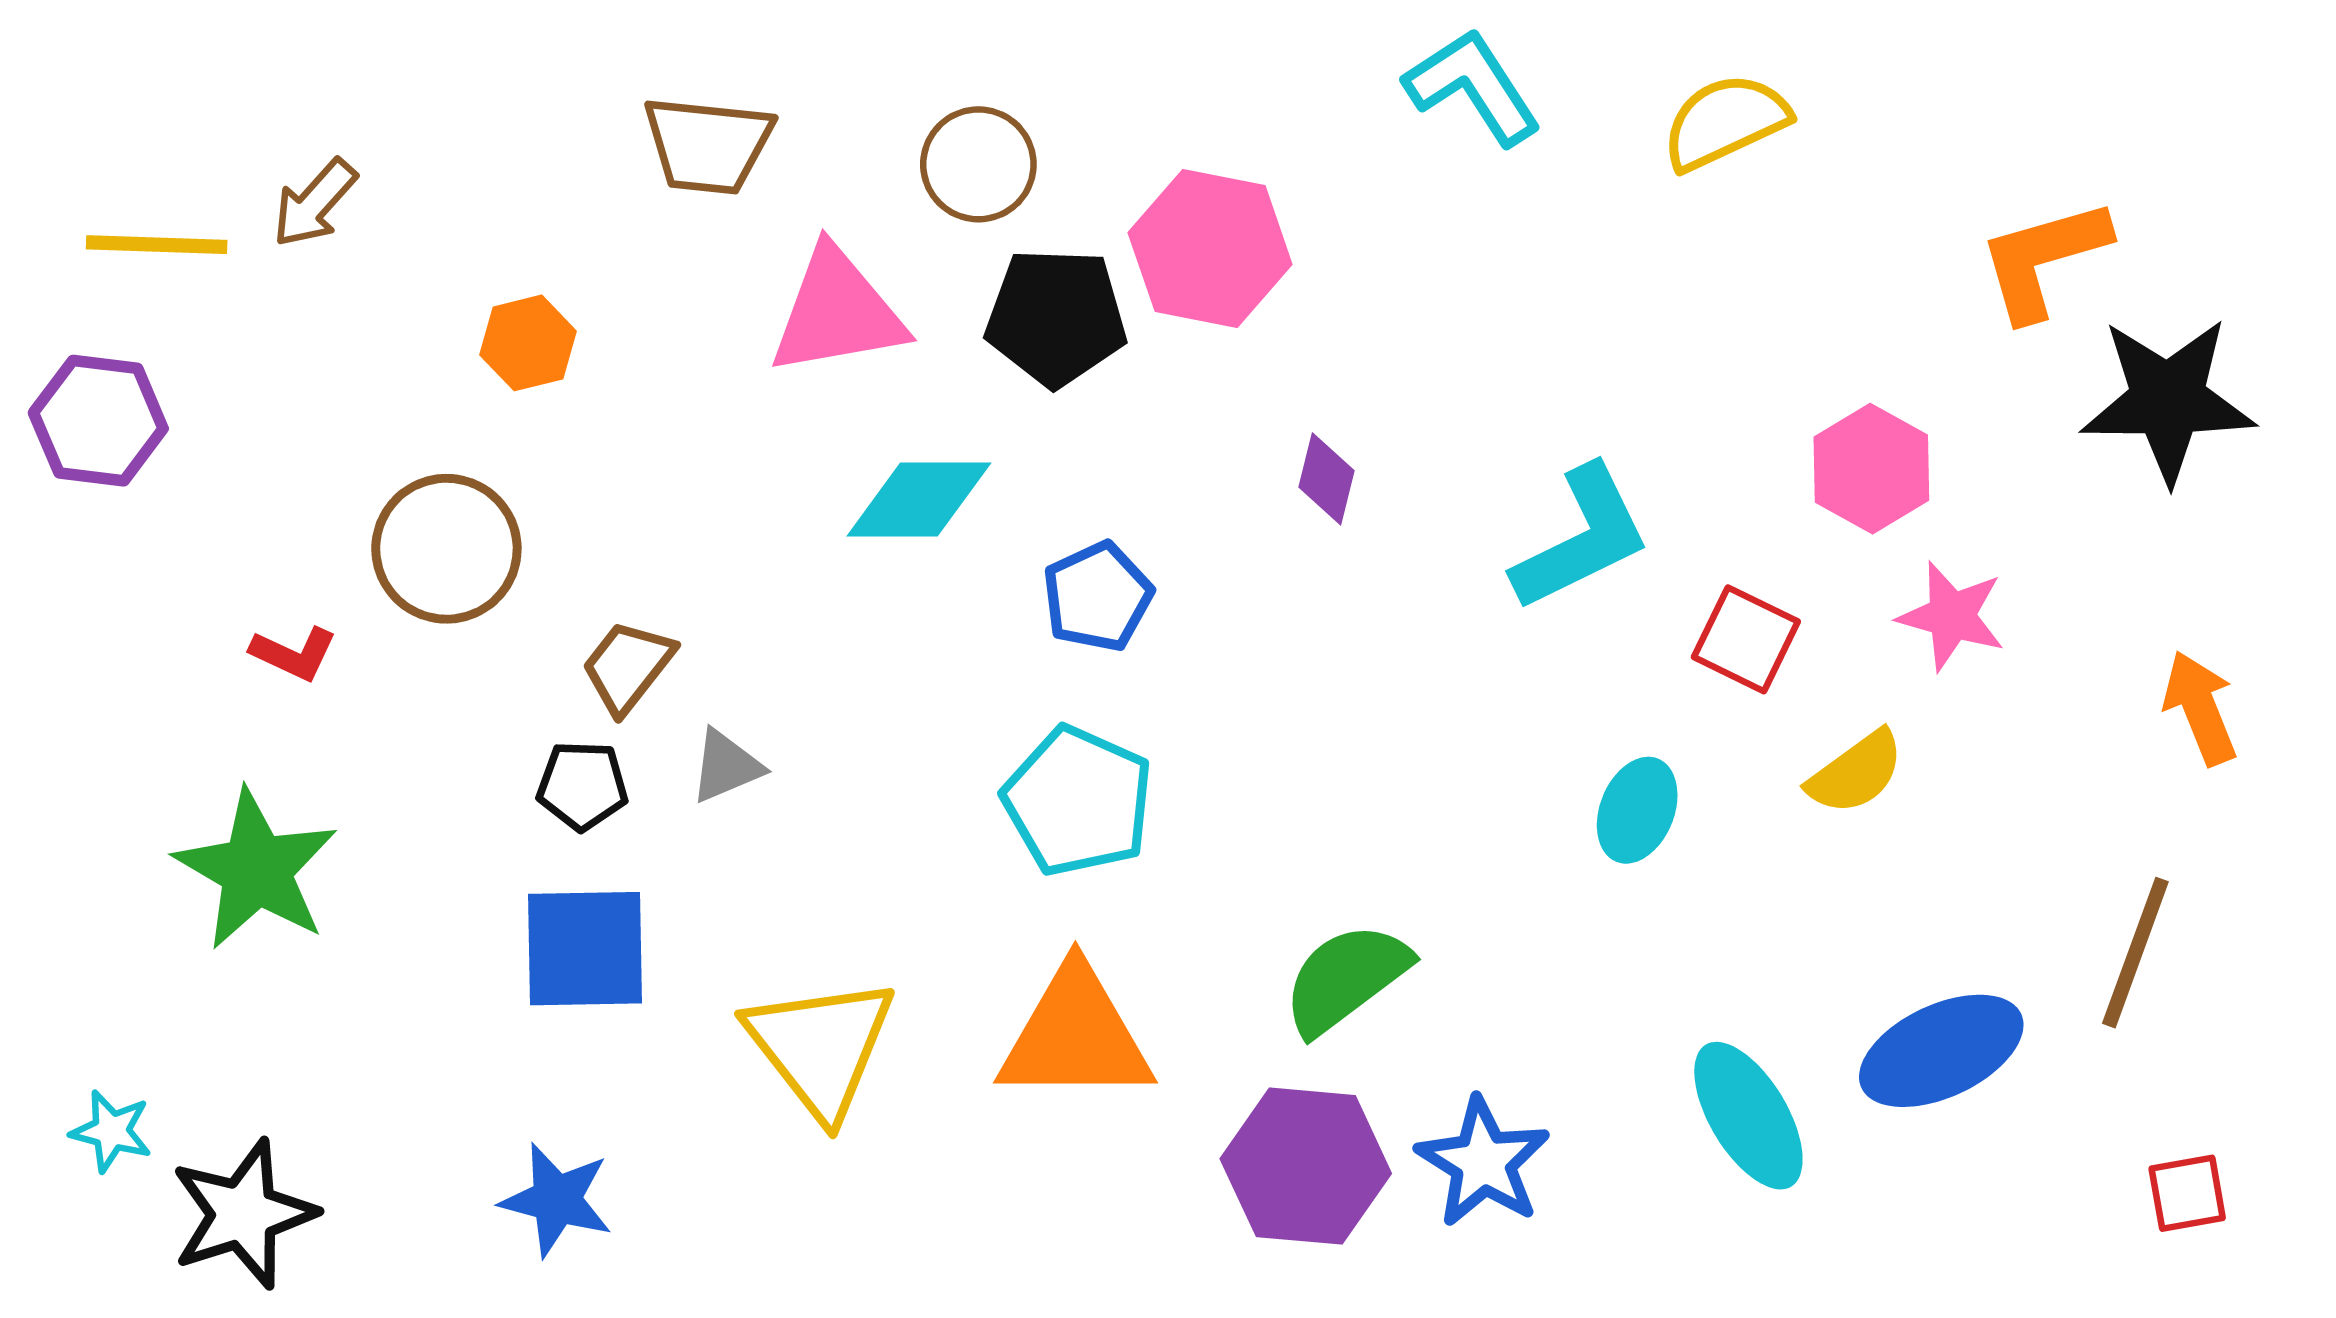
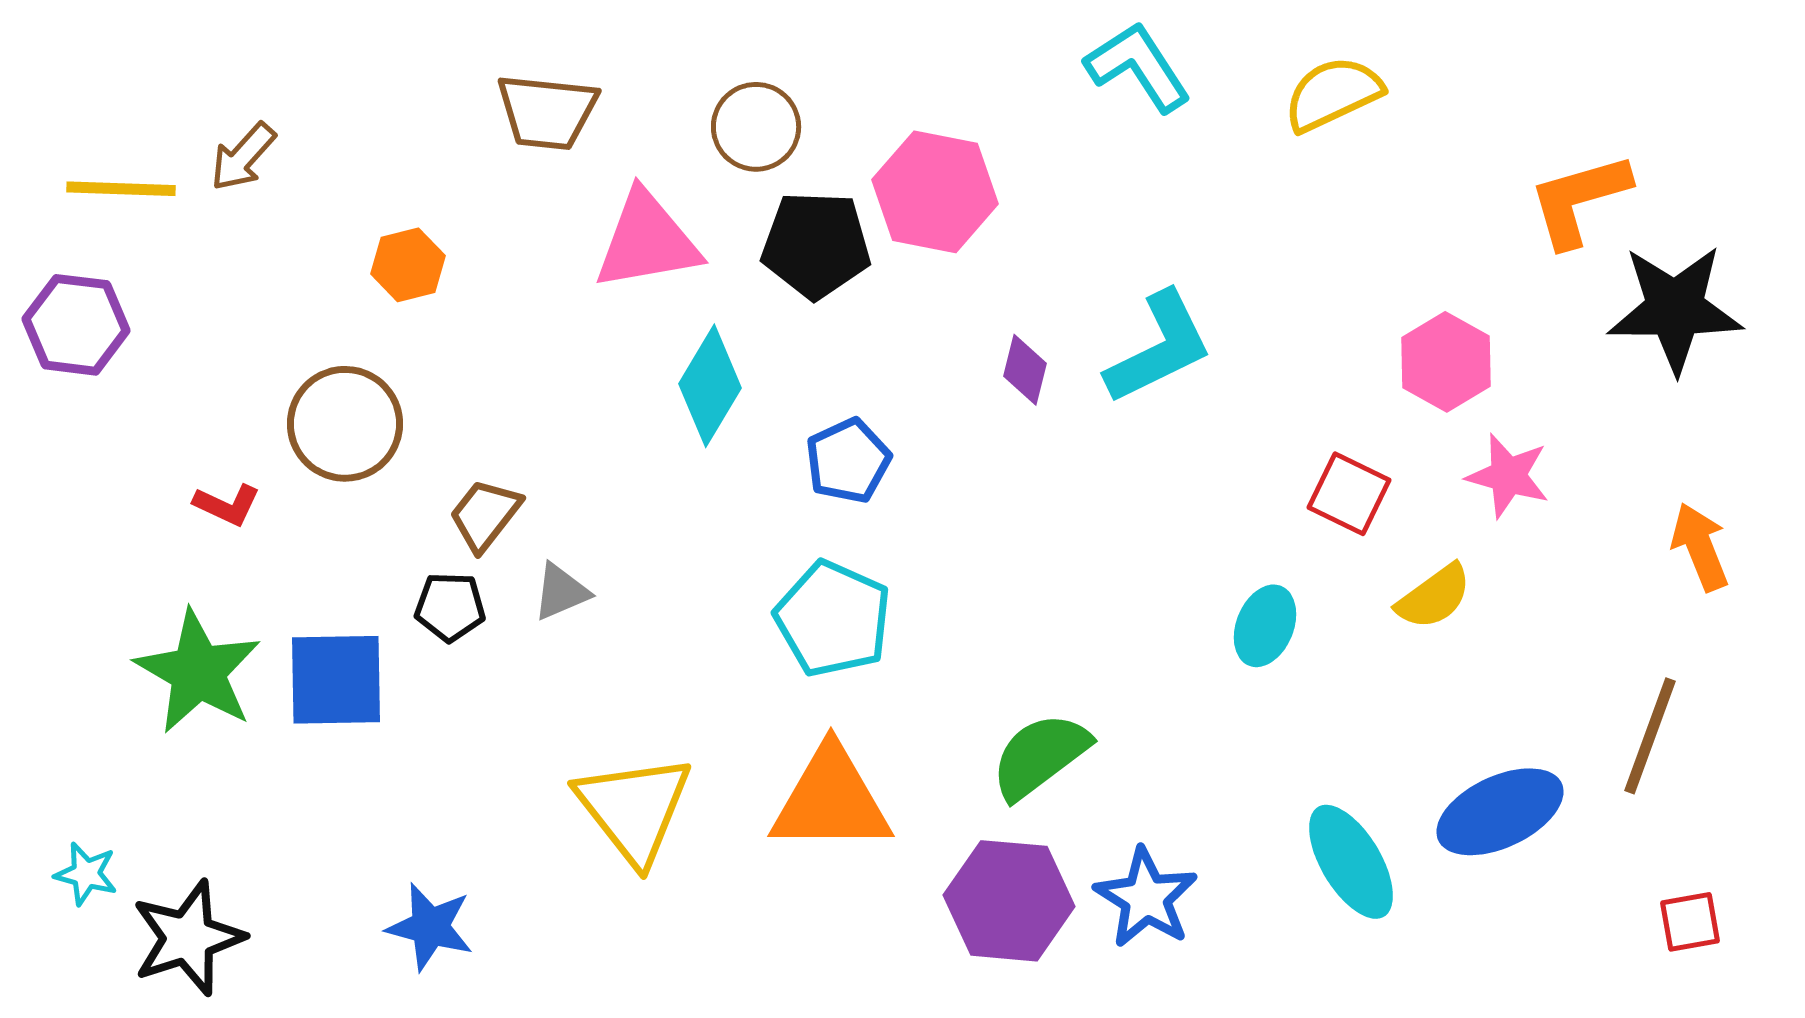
cyan diamond: (919, 500) -> (710, 386), turned -59
cyan L-shape: (1581, 538) -> (1159, 348), moved
blue square: (585, 949) -> (336, 680), moved

